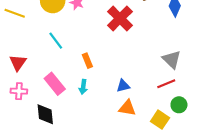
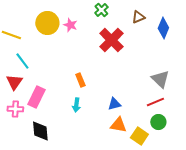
cyan line: (56, 41) -> (22, 61), moved
pink rectangle: (55, 84) -> (36, 97), moved, turned 65
green circle: (179, 105) -> (158, 122), moved
yellow square: (160, 120) -> (139, 136), moved

